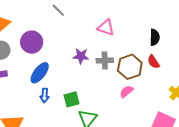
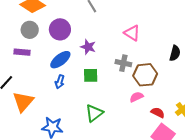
purple star: (81, 56) -> (88, 47), moved
red semicircle: (153, 62) -> (158, 113), moved, turned 136
green square: (72, 99) -> (91, 75), moved

